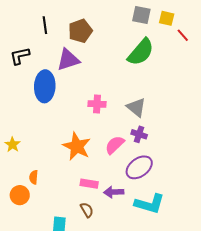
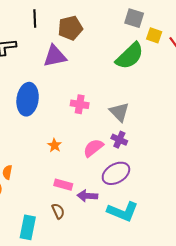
yellow square: (167, 18) -> (154, 35), moved
blue ellipse: (45, 86) -> (28, 99), moved
orange star: (77, 146) -> (54, 145), size x0.5

